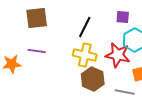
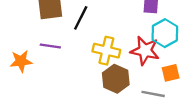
black line: (85, 27) -> (81, 18), moved

